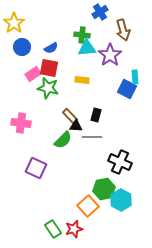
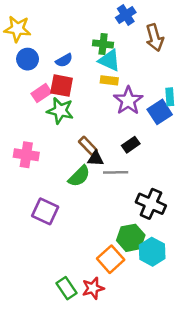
yellow star: (14, 23) -> (17, 29), turned -30
cyan triangle: (87, 48) -> (109, 60), turned 30
purple star: (110, 55) -> (128, 101), moved
yellow rectangle: (82, 80) -> (109, 80), moved
blue square: (127, 89) -> (160, 112), turned 30
black rectangle: (96, 115) -> (131, 145), moved, turned 40

